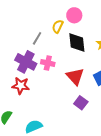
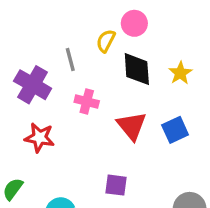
gray line: (37, 38) -> (70, 60), turned -48
purple cross: (26, 62) -> (33, 85), moved
purple square: (81, 103) -> (116, 185), moved, turned -32

